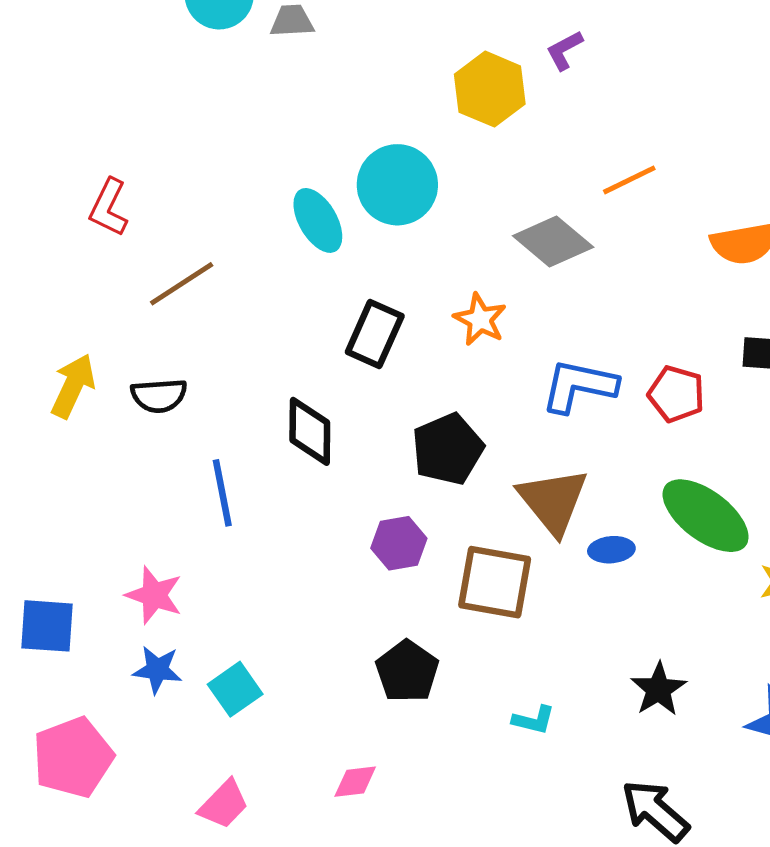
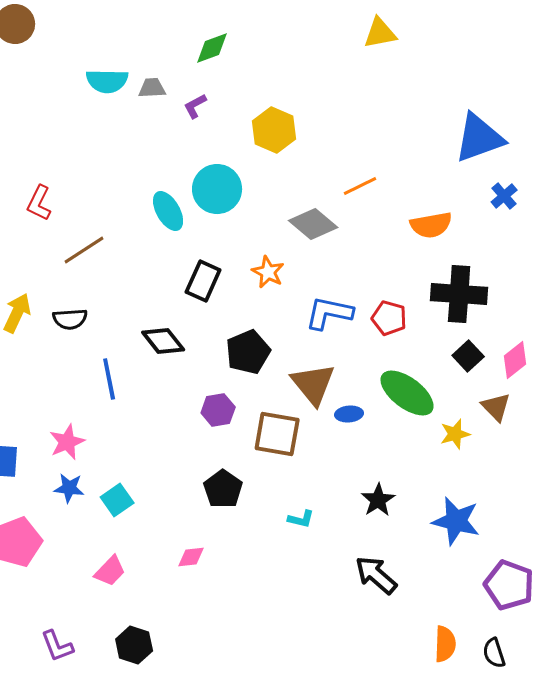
purple L-shape: (564, 50) -> (195, 106), moved
black diamond: (310, 431) -> (163, 341), turned -39
pink star: (154, 595) -> (67, 442), turned 30

